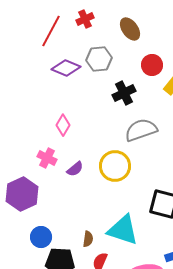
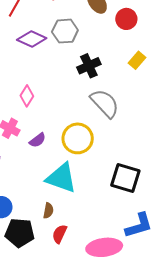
red circle: (152, 65) -> (126, 19), moved
gray semicircle: (141, 130) -> (105, 103), turned 64
cyan triangle: (123, 230) -> (61, 178), moved

